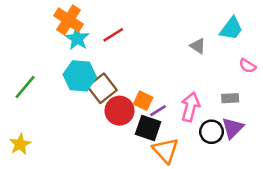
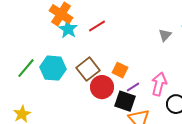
gray triangle: (198, 46) -> (165, 35), turned 40
cyan hexagon: (80, 76) -> (53, 68), moved
orange square: (143, 101) -> (120, 70), moved

